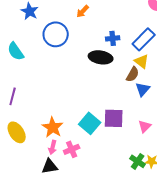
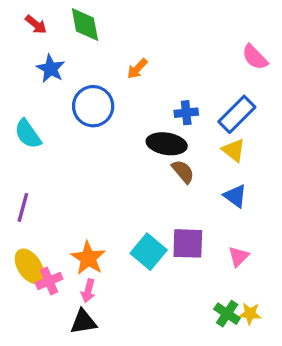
brown semicircle: (133, 74) -> (183, 172), moved, turned -70
blue triangle: (143, 89) -> (235, 196), turned -35
pink cross: (72, 149) -> (49, 281), moved

